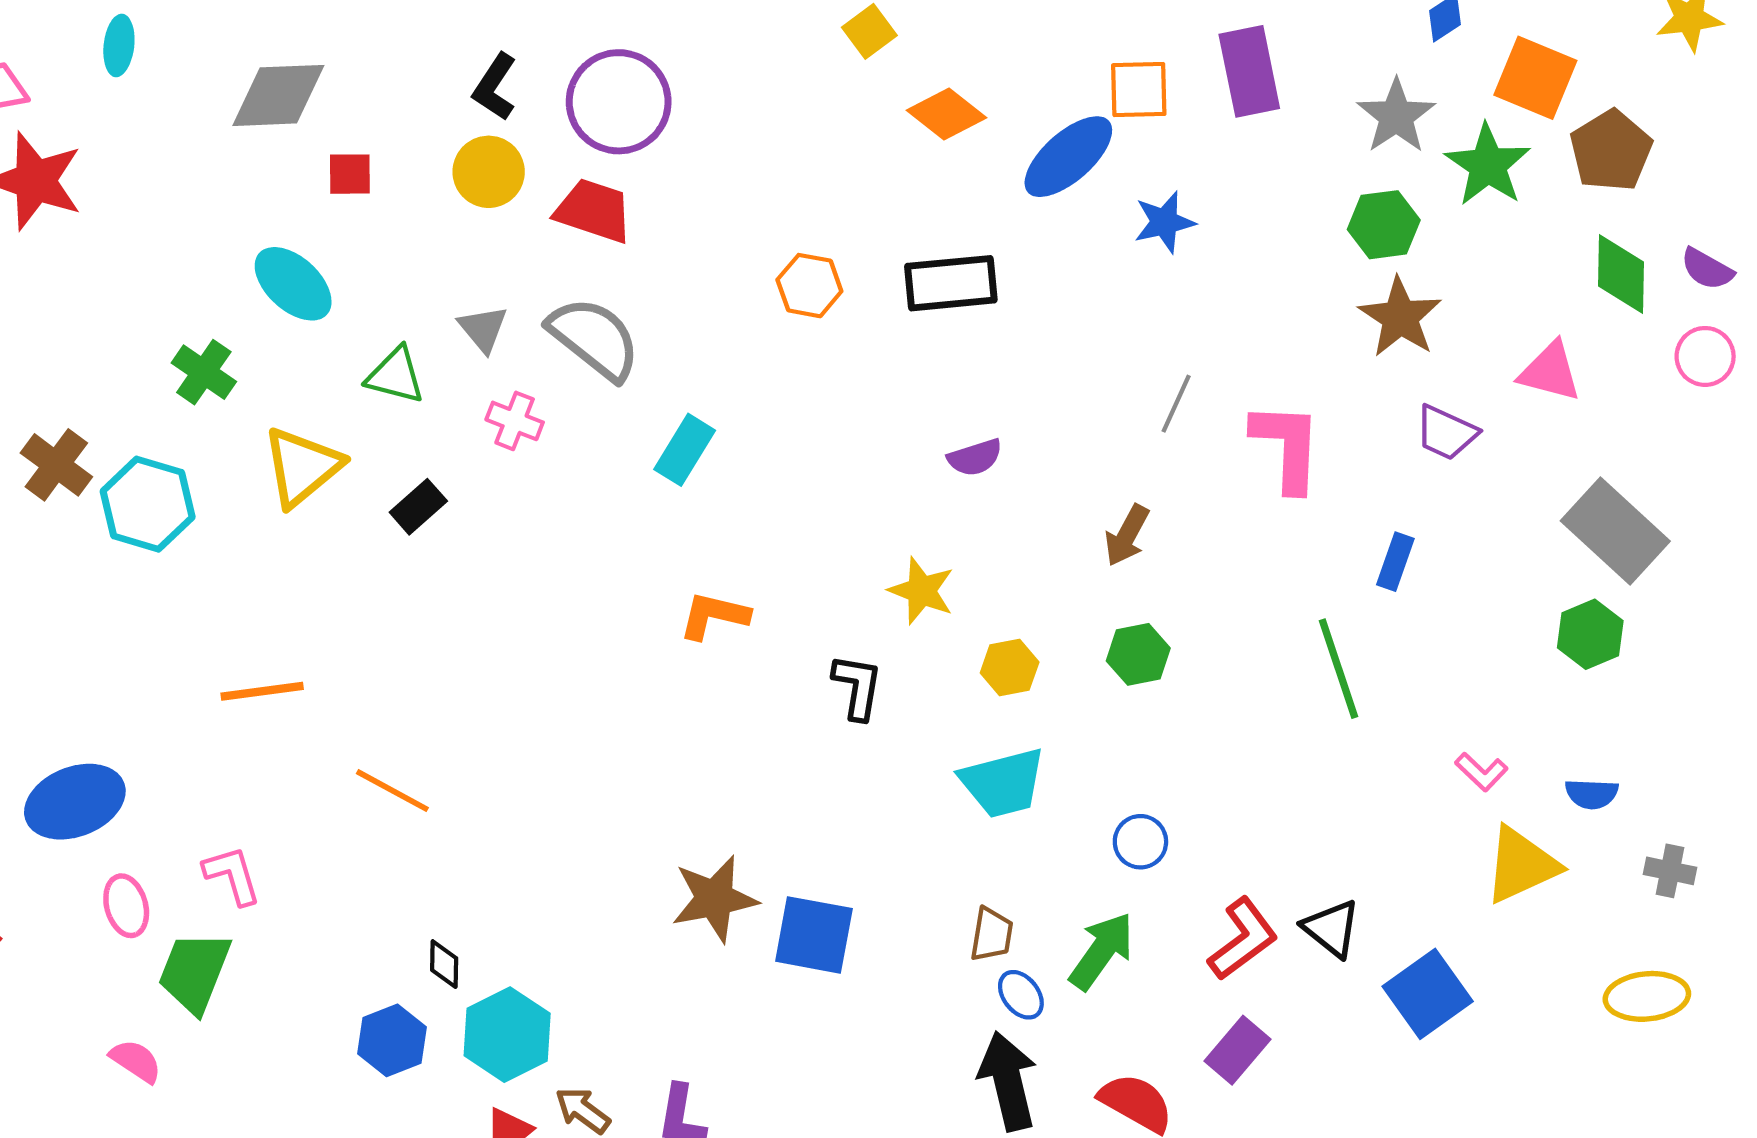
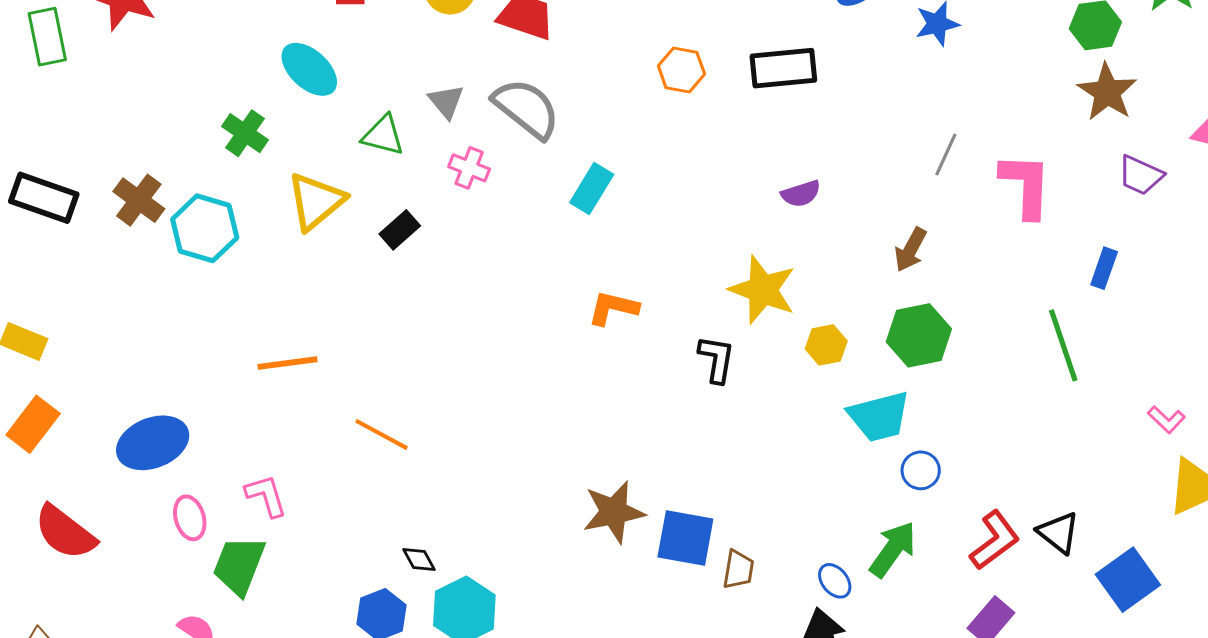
yellow star: (922, 591) -> (763, 290), size x1.4
green hexagon: (1138, 654) -> (919, 335), size x1.4
cyan trapezoid: (1003, 783) -> (879, 417), moved
brown trapezoid: (992, 934) -> (738, 570), moved
black diamond: (444, 964) -> (419, 559), turned -30

